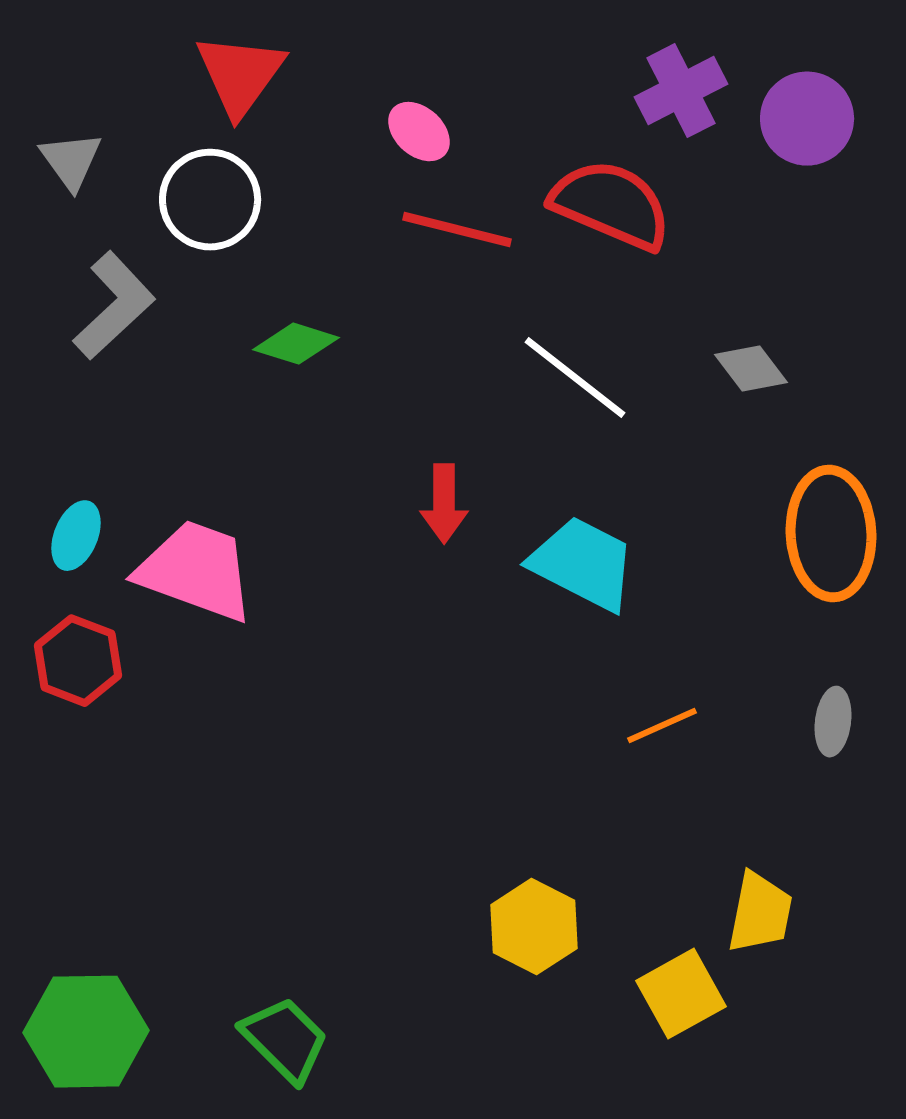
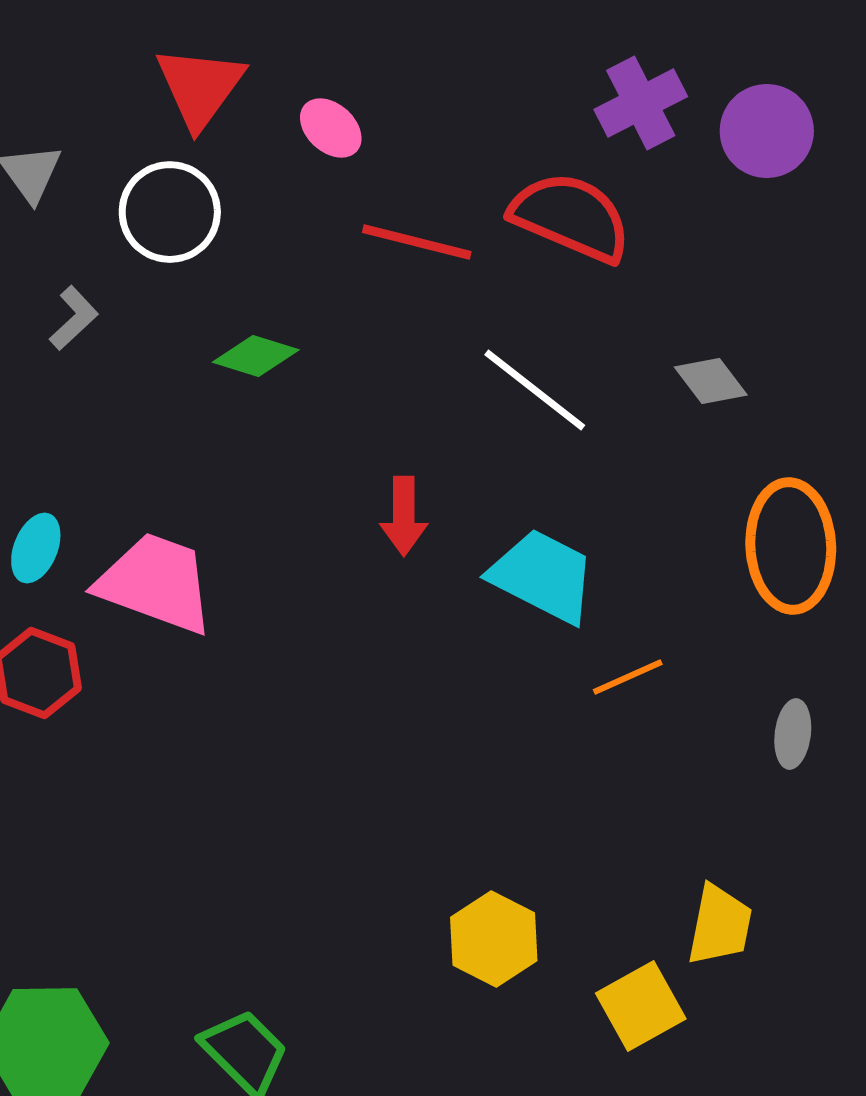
pink ellipse: (419, 132) -> (331, 128), moved
gray L-shape: (114, 306) -> (74, 318), size x0.6
orange line: (662, 726) -> (628, 677), moved

